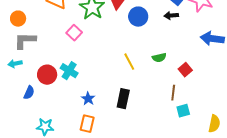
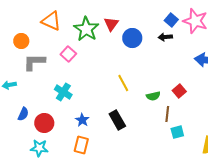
orange circle: (18, 19) -> (21, 41), moved
gray L-shape: (25, 41) -> (34, 62), moved
green semicircle: (159, 58) -> (153, 96), moved
red circle: (47, 75) -> (44, 123), moved
black rectangle: (123, 99) -> (117, 120), turned -42

